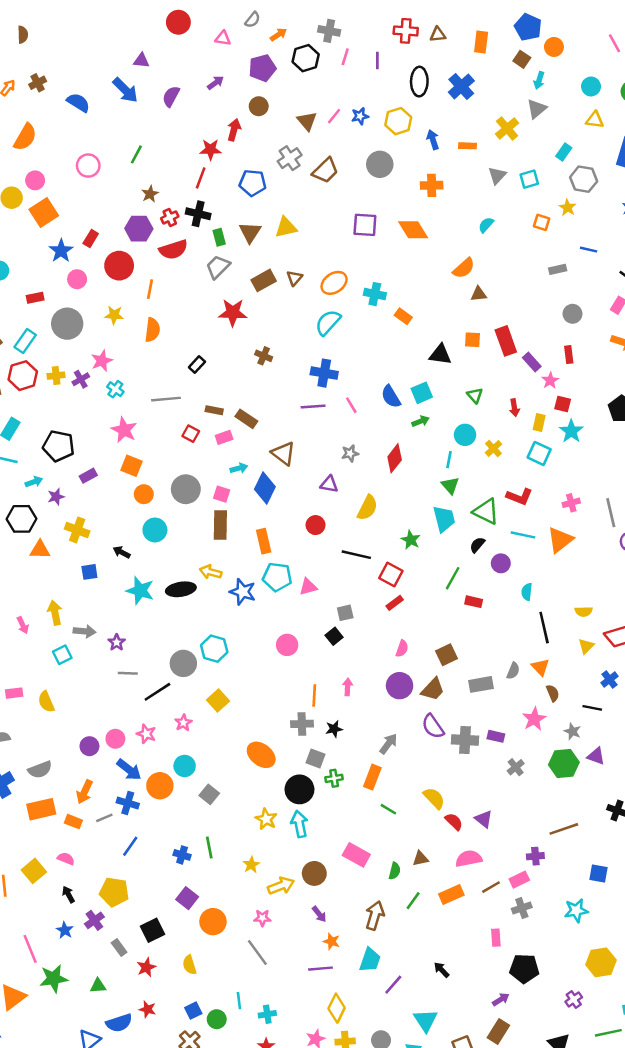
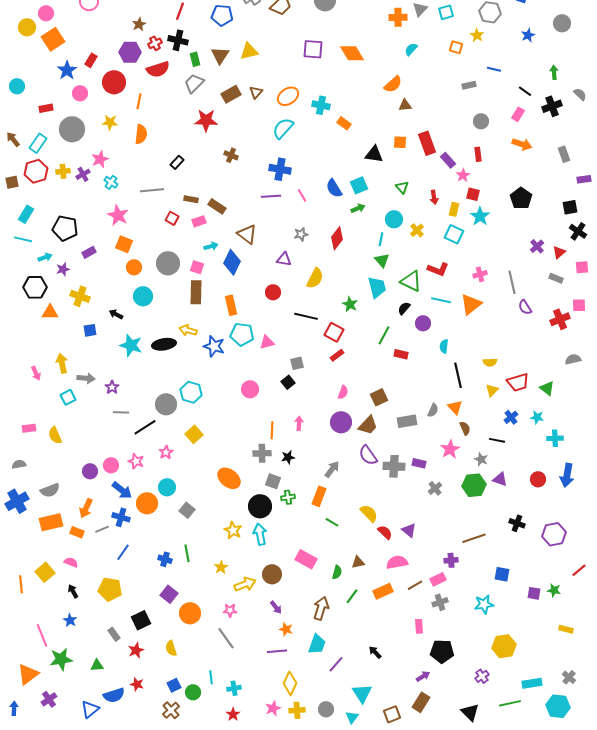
orange cross: (432, 185) -> (398, 17), moved
purple cross: (94, 920) -> (49, 699), moved

